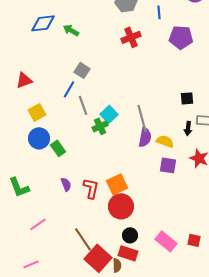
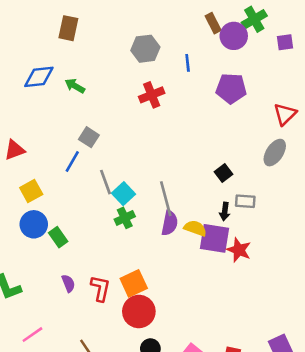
purple pentagon: (181, 37) -> (231, 88), moved
black square: (187, 98) -> (223, 173), turned -32
gray line: (83, 105) -> (106, 182), moved
green cross: (100, 126) -> (125, 218), moved
purple square: (168, 165) -> (214, 238), moved, size x1.4

